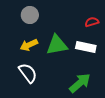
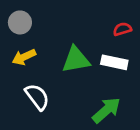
gray circle: (30, 15) -> (20, 22), moved
yellow arrow: (29, 45) -> (24, 57), moved

